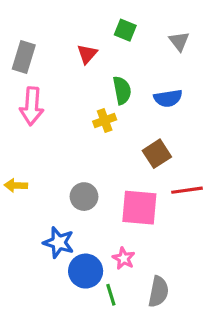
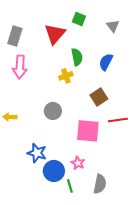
red triangle: (87, 54) -> (55, 34), size x1.6
blue semicircle: (168, 98) -> (106, 62), turned 126
gray circle: (84, 197) -> (53, 111), moved

